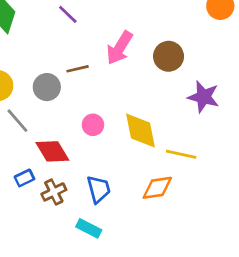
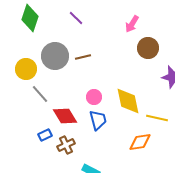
pink arrow: (120, 48) -> (132, 24), moved, size x0.7
gray circle: (47, 87) -> (55, 56), moved, size x1.4
blue trapezoid: (99, 189) -> (98, 120), moved

